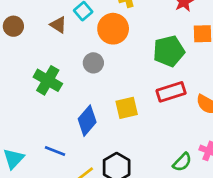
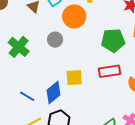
blue diamond: (87, 121) -> (53, 93), moved
blue line: (55, 151) -> (27, 96), moved

